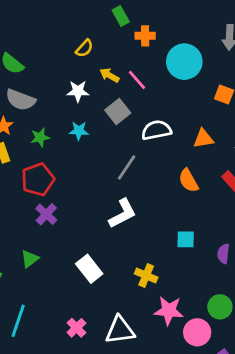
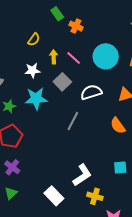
orange cross: (145, 36) -> (76, 26), turned 32
cyan circle: (184, 62) -> (106, 56), moved
yellow arrow: (109, 75) -> (54, 57), turned 64
cyan star: (79, 131) -> (36, 99), size x1.6
white L-shape: (123, 213) -> (82, 175), moved
purple cross: (46, 214) -> (12, 167), moved

